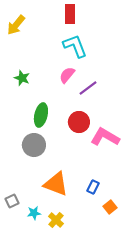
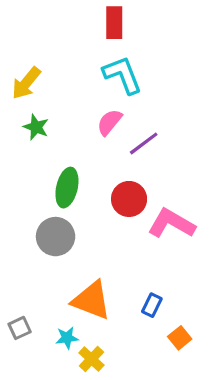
yellow arrow: (16, 25) -> (26, 83), moved
cyan star: (34, 213) -> (67, 338), moved

